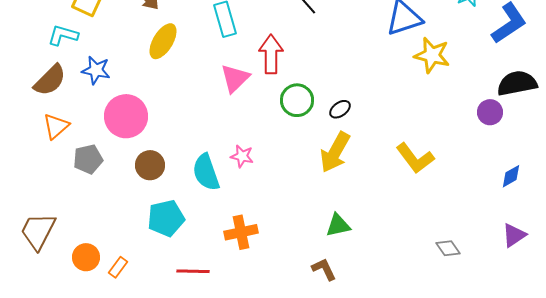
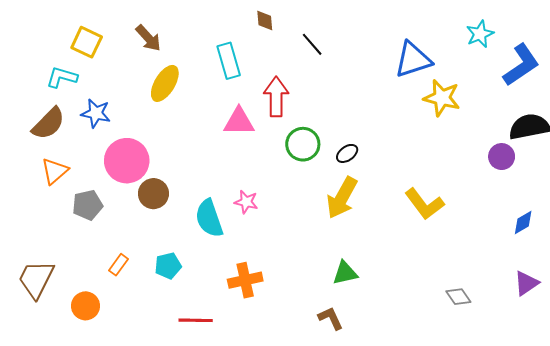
pink triangle: (235, 78) -> (239, 122), turned 44
brown circle: (150, 165) -> (153, 194), moved
cyan pentagon: (166, 218) -> (168, 266), size x0.7
orange rectangle: (118, 267) -> (118, 265), moved

